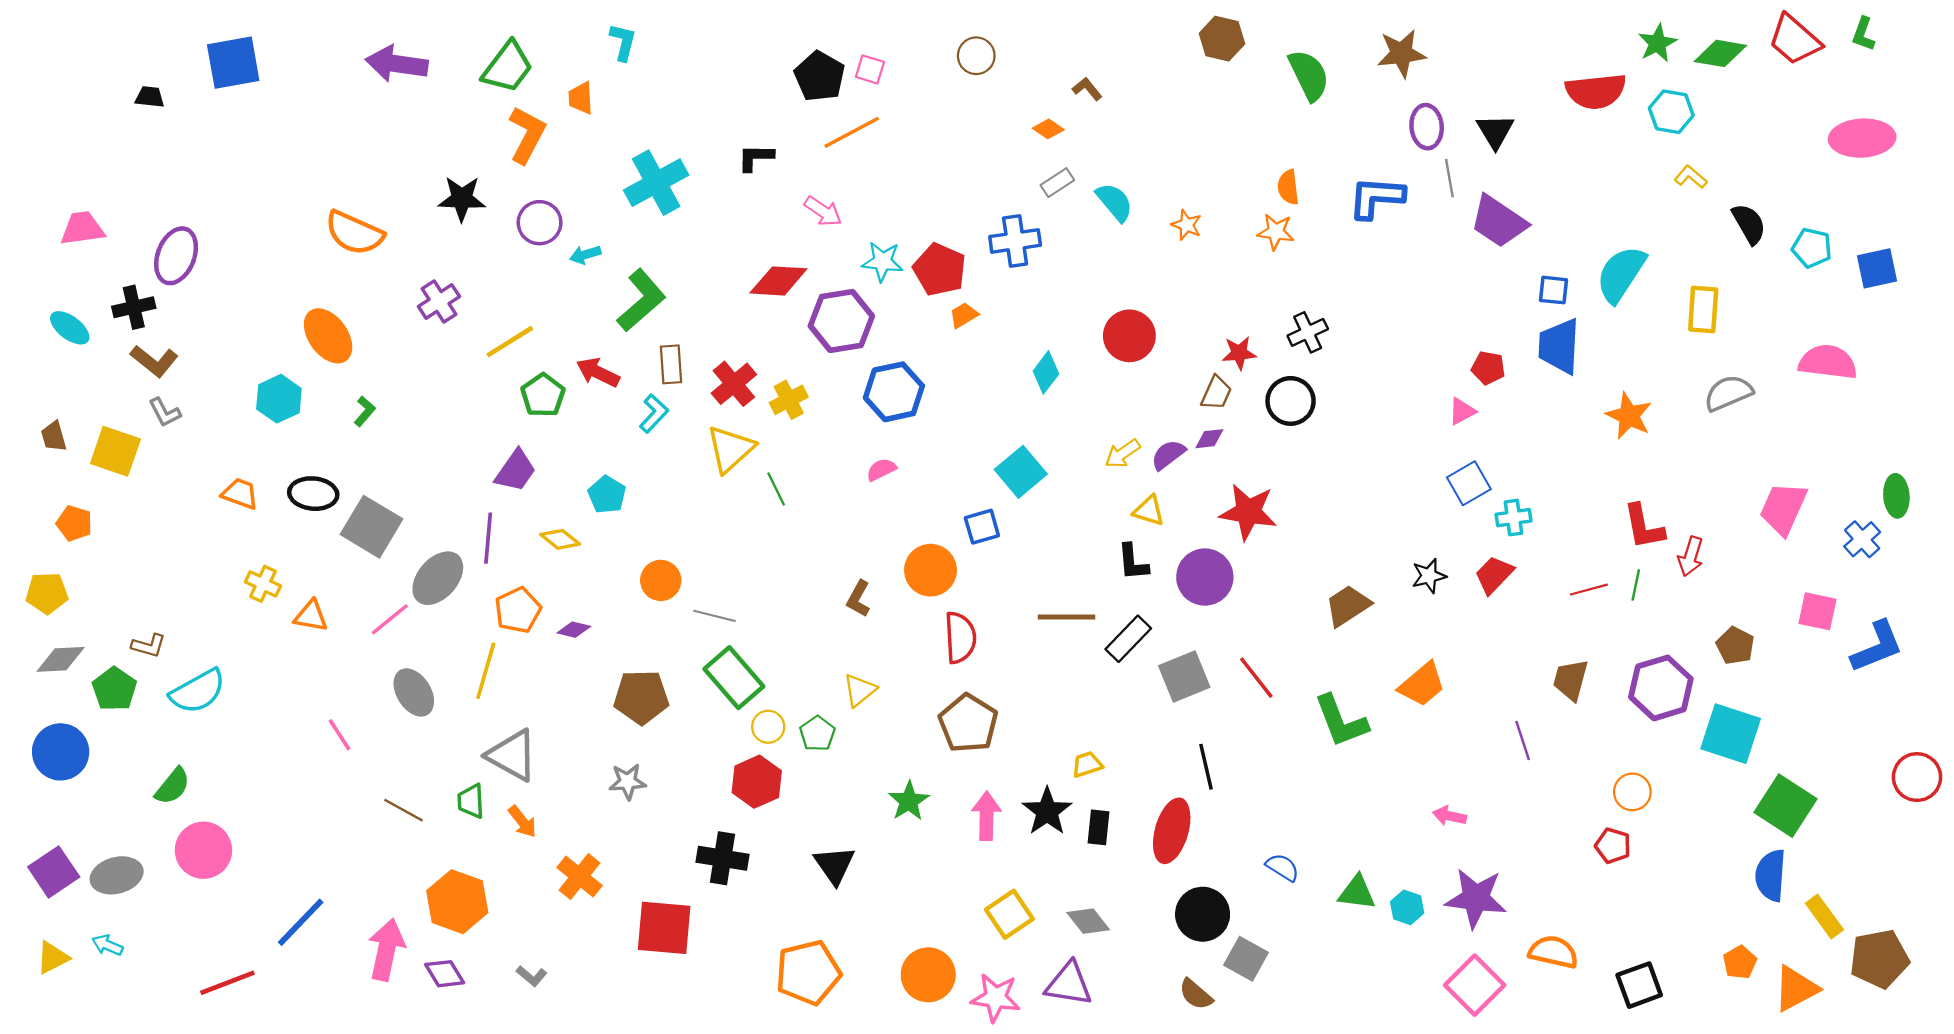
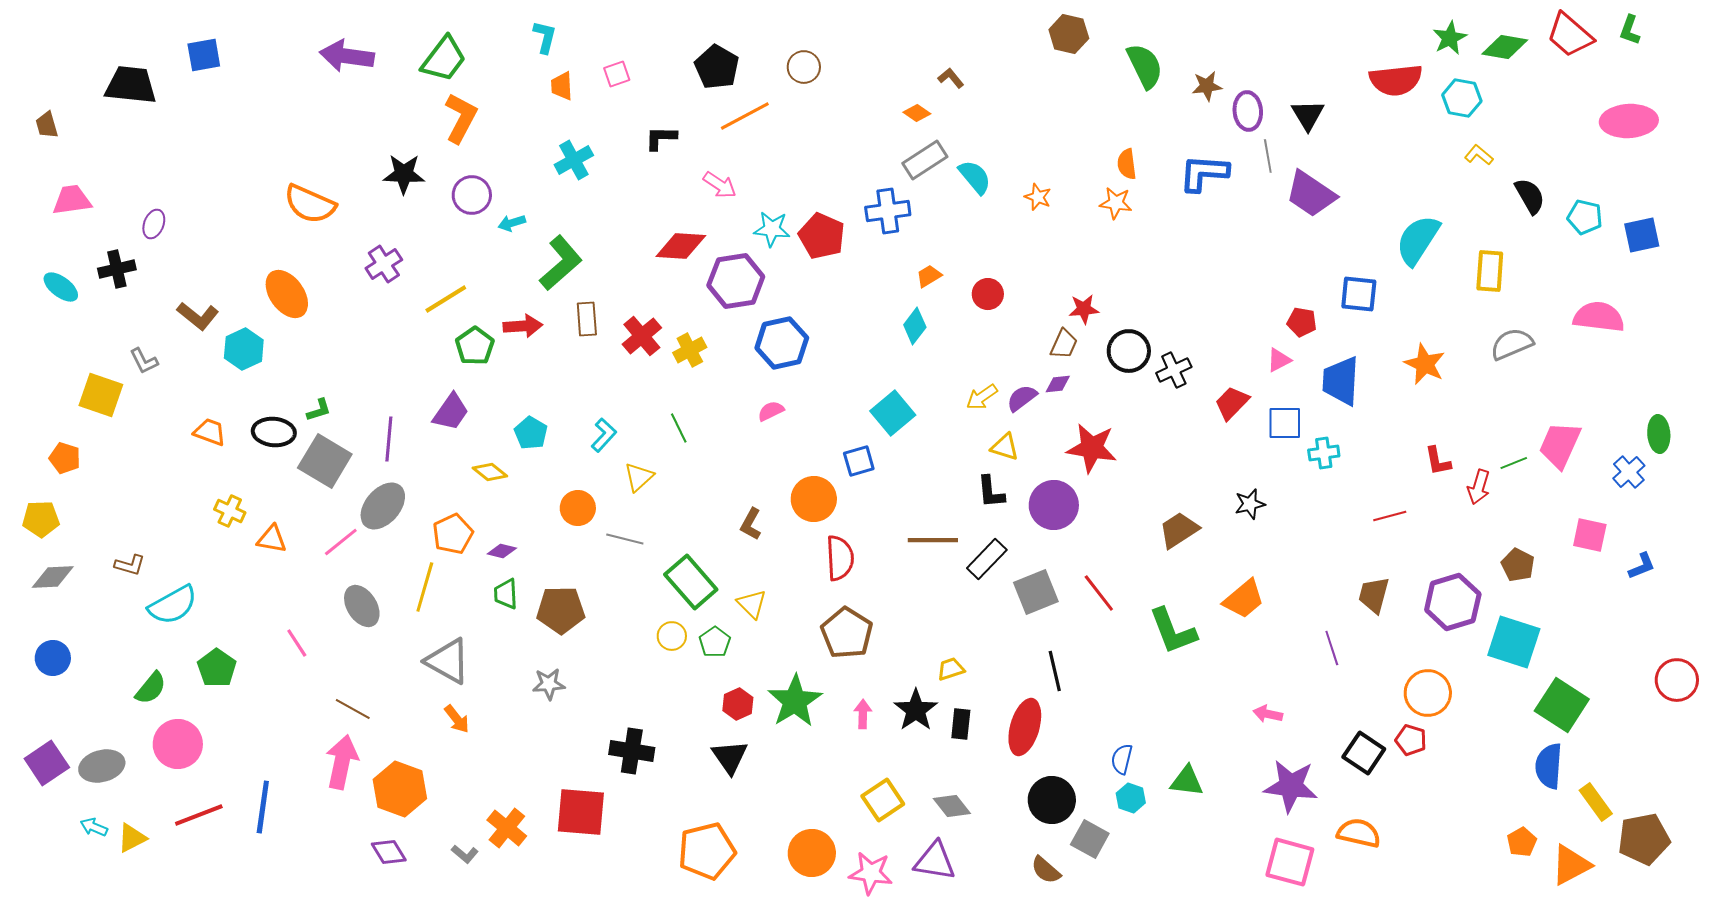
brown star: (1401, 53) -> (1207, 86), moved, size x0.7
brown circle: (976, 56) -> (804, 67), moved
blue square: (233, 63) -> (204, 55), size x0.7
pink square: (870, 69) -> (617, 74), moved, turned -36
black trapezoid: (150, 97) -> (131, 85), size x2.0
orange trapezoid: (581, 98) -> (562, 86), moved
cyan cross: (656, 183) -> (574, 160), size x0.7
gray rectangle: (1057, 183) -> (925, 160), size x1.5
purple ellipse: (176, 256) -> (154, 224), size x0.6
blue square: (1553, 290) -> (1359, 294), moved, size x1.4
orange trapezoid: (964, 315) -> (929, 276), moved
black cross: (1308, 332) -> (1174, 370), moved
red circle: (1129, 336) -> (988, 294), size x0.7
blue trapezoid: (1559, 346) -> (1341, 381), moved
brown L-shape: (154, 361) -> (198, 316), moved
red arrow: (598, 372) -> (523, 326), turned 150
green L-shape: (365, 411) -> (319, 410), moved, turned 32
cyan L-shape: (654, 414) -> (604, 435), moved
brown trapezoid: (54, 436) -> (47, 125), moved
yellow triangle: (730, 449) -> (639, 477), moved, size x0.7
blue square: (1469, 483) -> (1285, 423), turned 30
red L-shape: (1644, 527) -> (1438, 461), size x0.7
purple line: (488, 538) -> (389, 439), moved
red trapezoid: (1494, 575) -> (1232, 403), moved
green line: (1636, 585) -> (1514, 463), moved, turned 56
blue L-shape: (1877, 647) -> (1642, 566), size x0.6
green rectangle: (734, 678) -> (691, 582), moved
green pentagon: (114, 689) -> (217, 668), moved
yellow triangle: (860, 690) -> (752, 604), turned -36
blue circle: (61, 752) -> (53, 658), size x0.7
red hexagon: (757, 782) -> (738, 704), moved, size x0.7
orange circle: (1632, 792) -> (1428, 693), size x1.4
green trapezoid: (471, 801) -> (506, 594), moved
green star: (909, 801) -> (795, 701), size x1.5
pink arrow: (986, 816) -> (863, 714), size x0.7
blue semicircle: (1283, 867) -> (1122, 759), turned -108
orange cross: (580, 877) -> (507, 828), moved
cyan hexagon: (1407, 907) -> (1131, 798), moved
blue line: (301, 922) -> (263, 807), turned -36
pink arrow: (386, 950) -> (342, 762), moved
yellow triangle: (53, 958) -> (132, 838), moved
red line: (227, 983) -> (199, 815), moved
pink square: (1475, 985) -> (1290, 862), turned -30
black square: (1639, 985) -> (1364, 753), moved, turned -36

